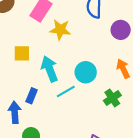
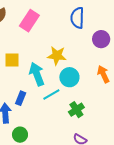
yellow star: (60, 30) -> (57, 56), moved
green cross: (112, 98) -> (76, 110), moved

